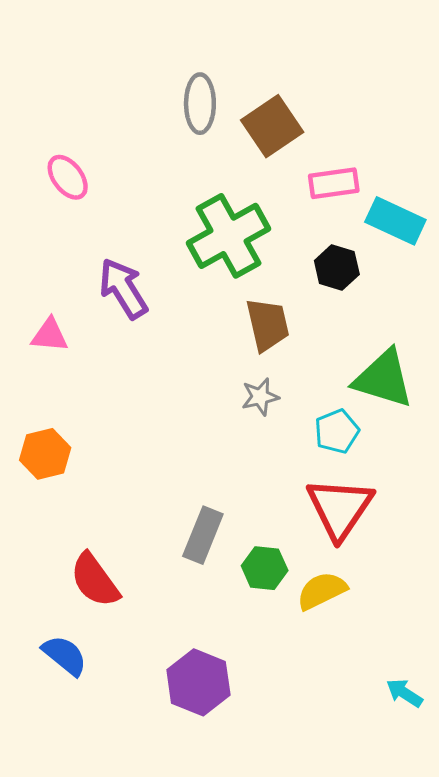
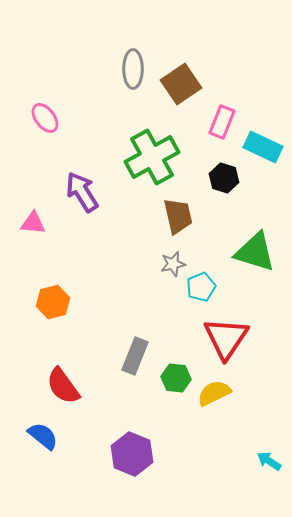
pink rectangle: (334, 183) -> (222, 122), turned -60
cyan pentagon: (337, 431) -> (201, 287), moved
orange hexagon: (45, 454) -> (53, 302), moved

